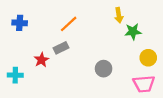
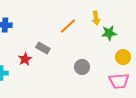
orange line: (69, 24) -> (68, 26), moved
gray rectangle: (61, 48) -> (43, 48), turned 56

